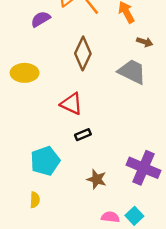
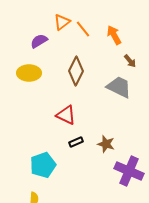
brown arrow: (145, 42) -> (130, 61), turned 32
yellow ellipse: (25, 73) -> (29, 73), moved
brown star: (97, 179) -> (106, 144), moved

